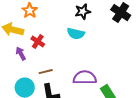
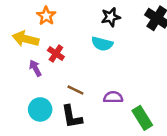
brown line: (46, 72) -> (75, 90), moved, turned 40
purple semicircle: (85, 78) -> (113, 97), size x0.7

